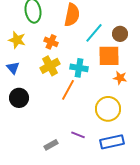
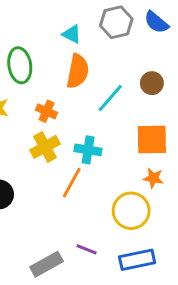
brown circle: (120, 34) -> (152, 83), moved
orange square: (109, 56) -> (152, 140), moved
orange star: (120, 78) -> (153, 178), moved
gray rectangle: (51, 145) -> (46, 264), size x1.5

